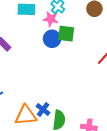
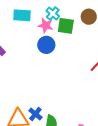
green square: (66, 34) -> (66, 26), moved

